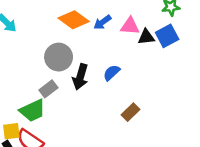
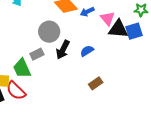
pink triangle: (130, 26) -> (107, 18), turned 35
black triangle: (146, 37) -> (118, 29), size x1.5
green trapezoid: (33, 111) -> (22, 68), turned 80

